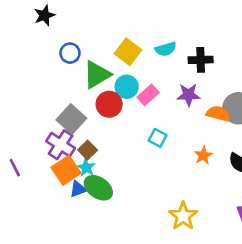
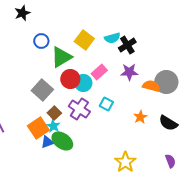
black cross: (201, 60) -> (127, 45), moved, turned -30
cyan circle: (127, 87) -> (83, 83), moved
purple cross: (61, 145) -> (79, 109), moved

